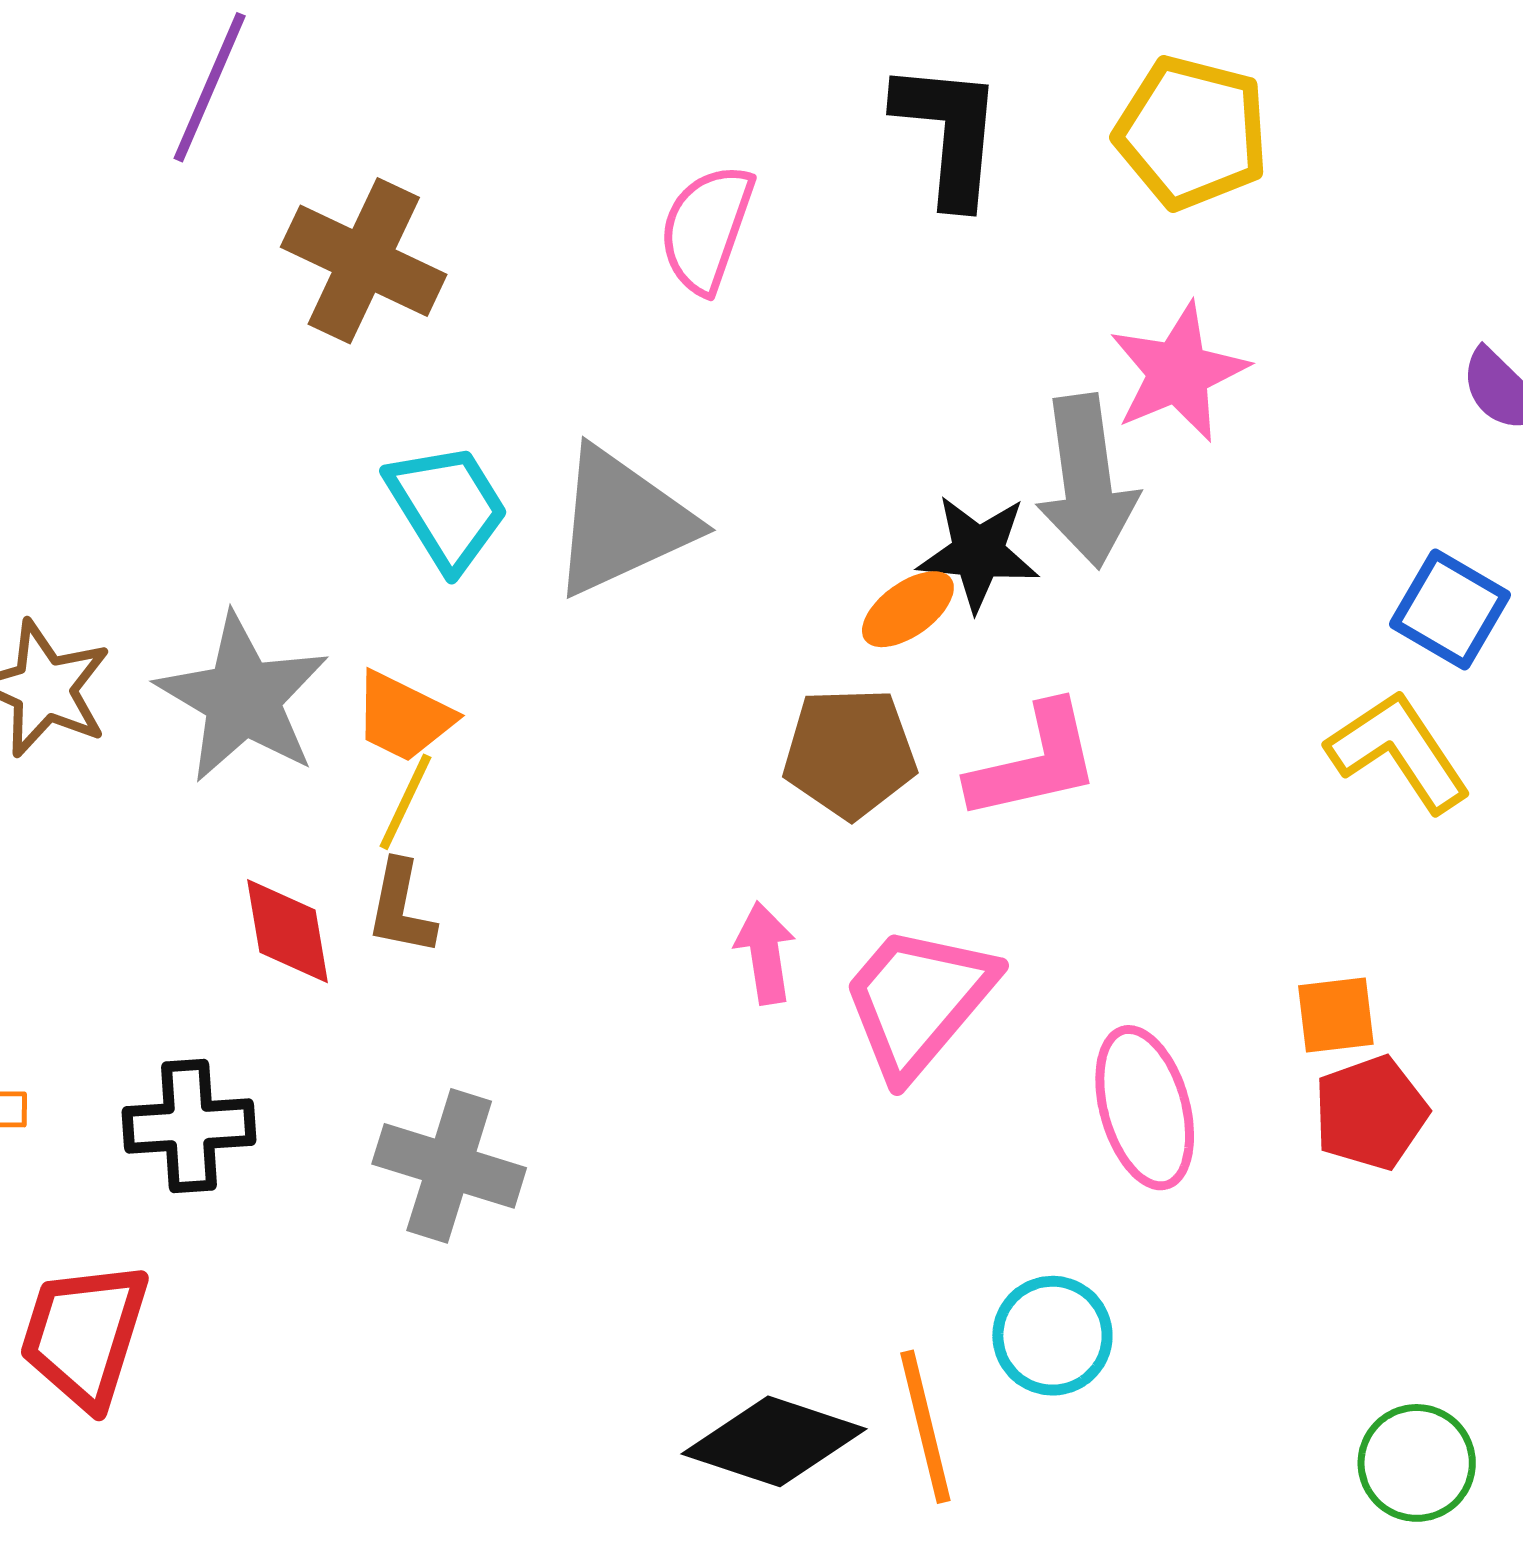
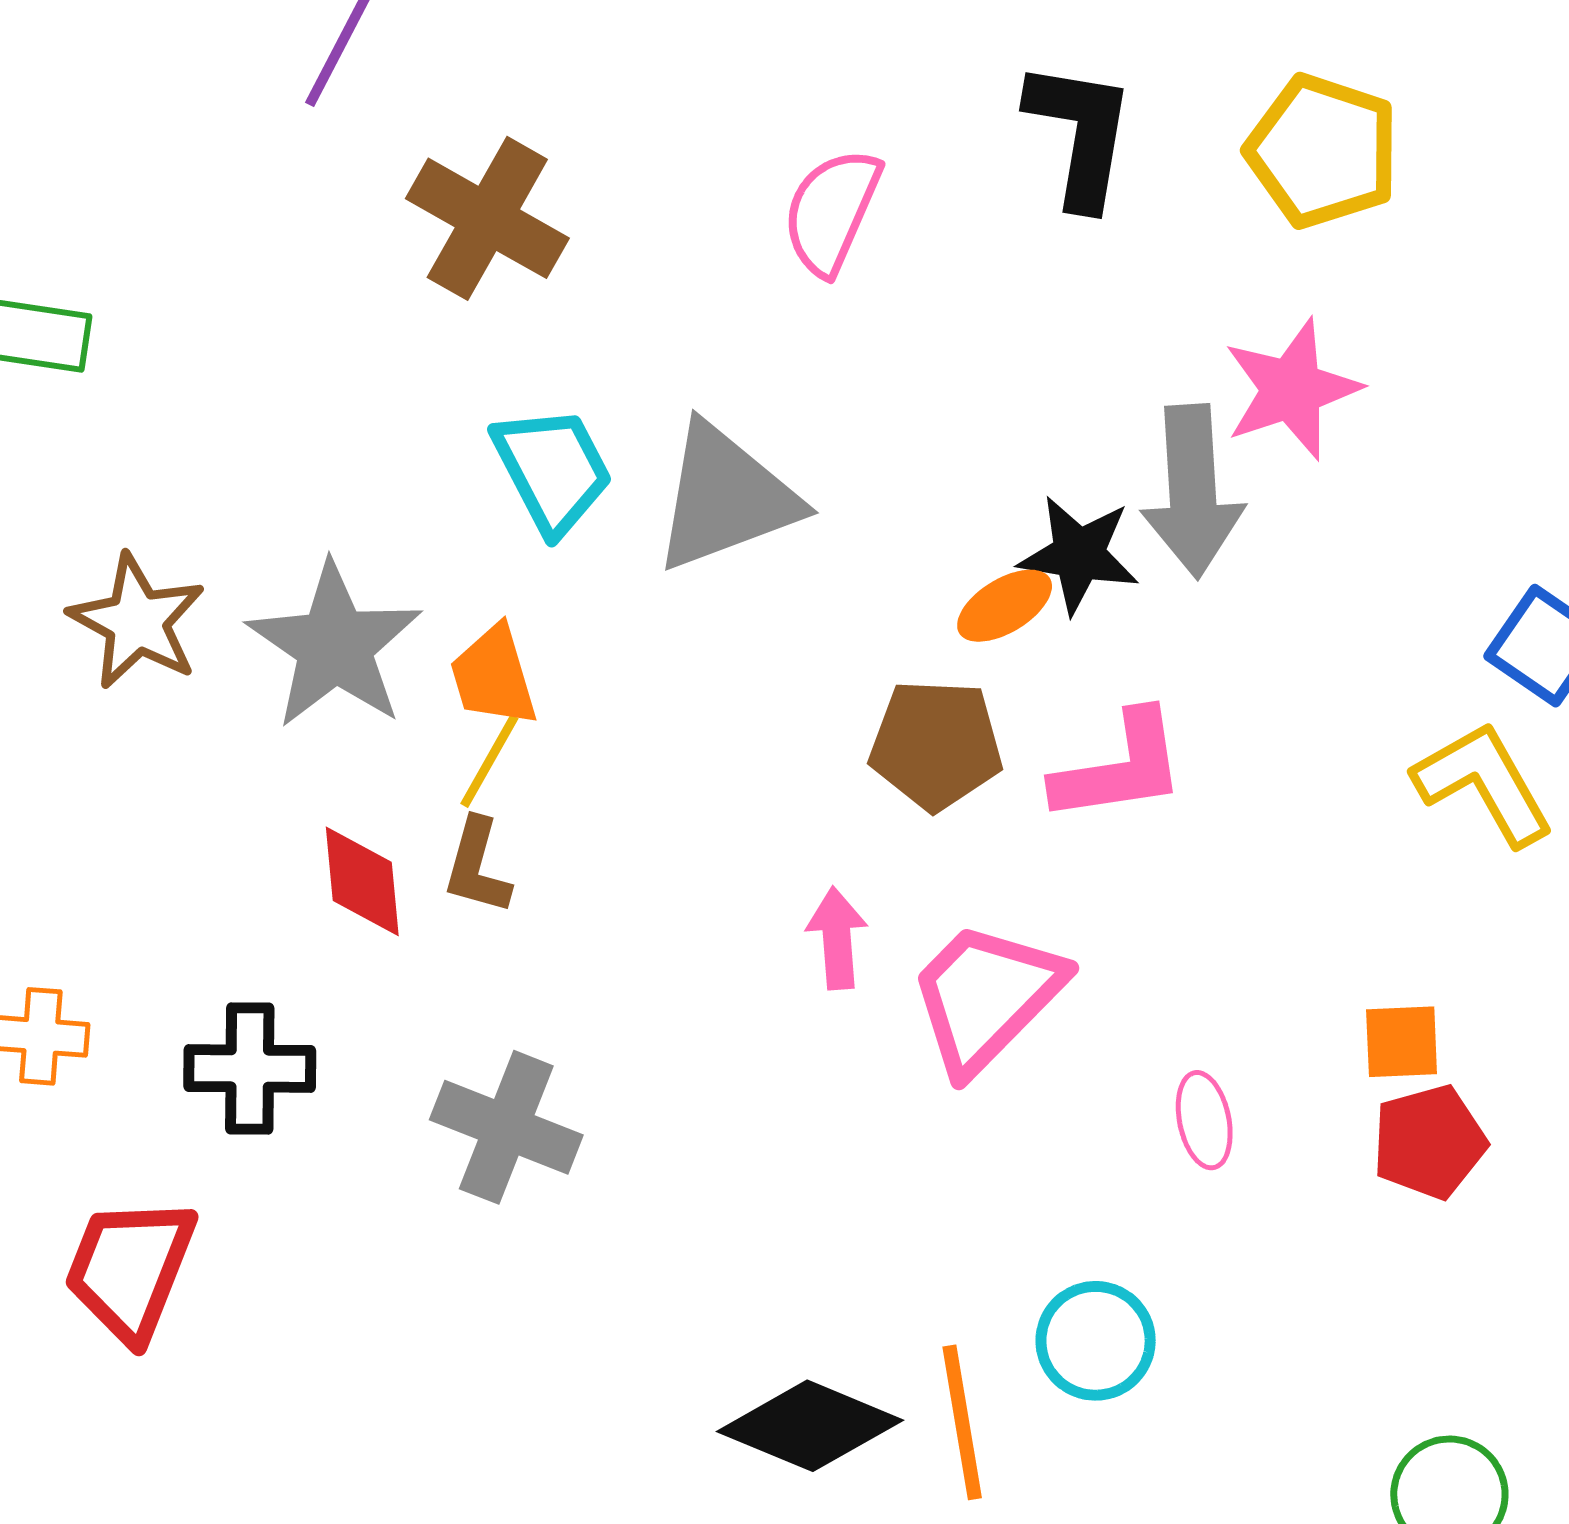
orange trapezoid: (403, 717) -> (493, 676), turned 43
pink ellipse: (1145, 1108) -> (1204, 1120), size x0.6

